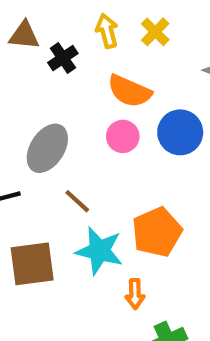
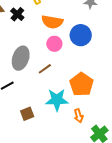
brown line: (77, 201) -> (45, 69), moved, turned -64
brown square: (32, 264) -> (27, 114), size x0.6

